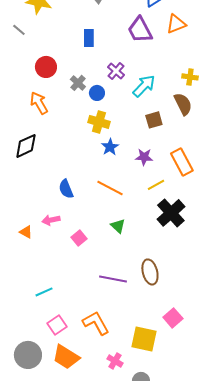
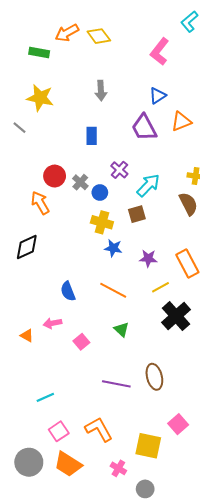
red circle: (46, 67) -> (55, 176), moved
brown square: (154, 120) -> (137, 214), moved
blue star: (110, 147) -> (113, 248), turned -30

